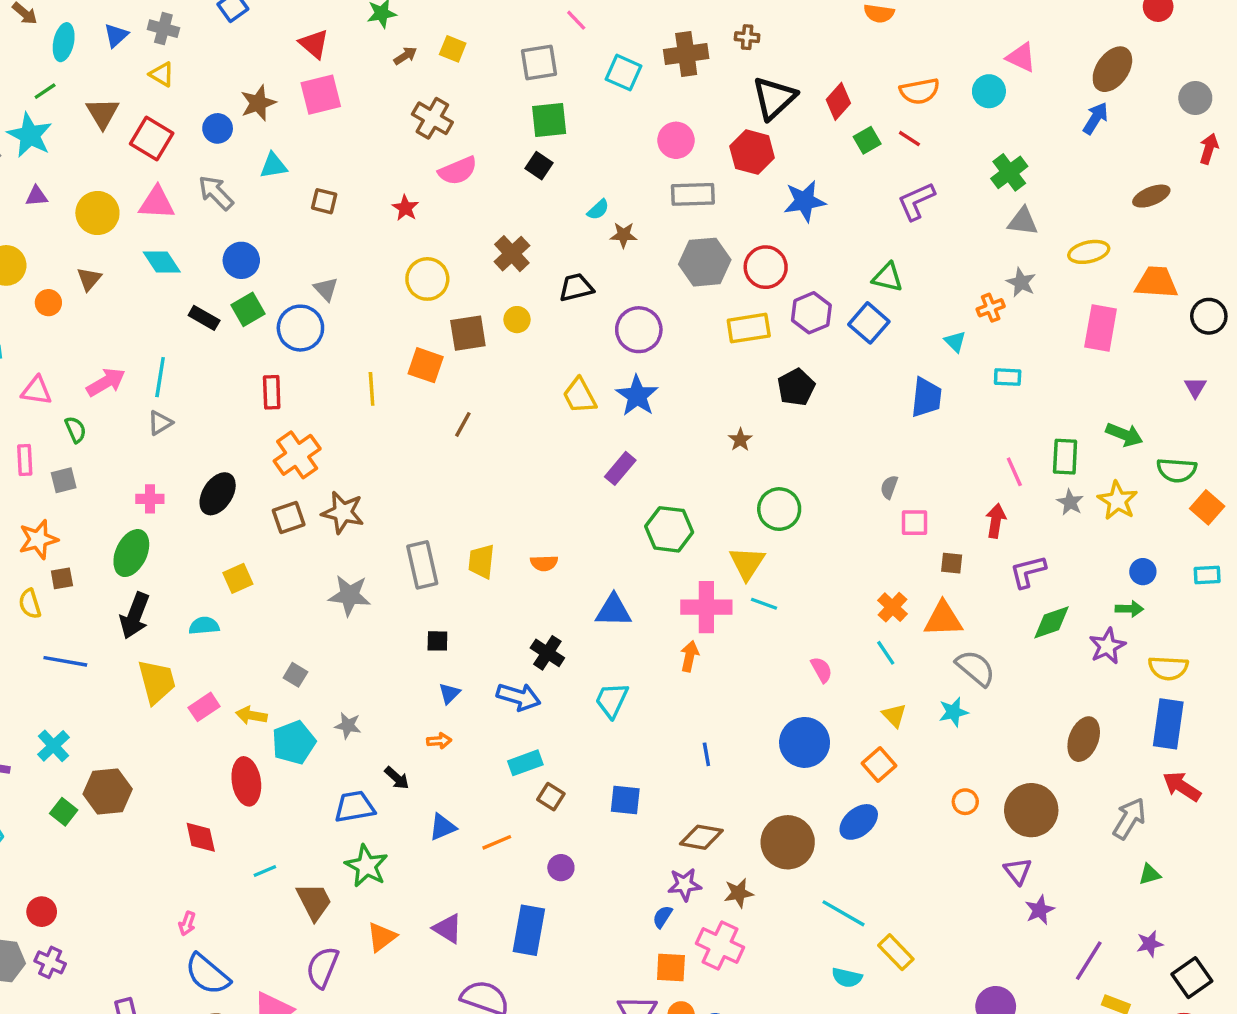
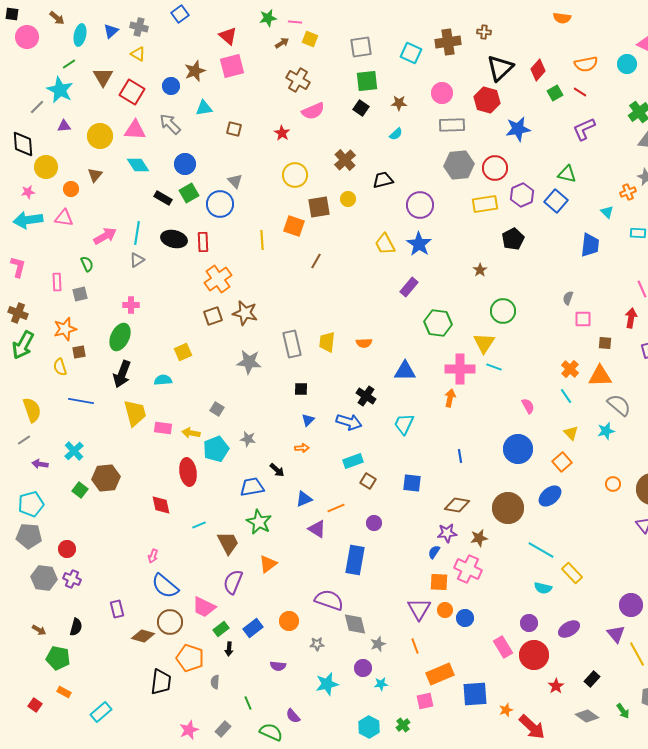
pink line: (576, 20) -> (295, 22), moved, turned -40
brown star: (624, 235) -> (399, 103), moved
pink triangle: (37, 391) -> (64, 218), moved
black ellipse: (218, 494) -> (174, 239), moved, turned 70
pink rectangle: (204, 707) -> (163, 428), turned 42
purple triangle: (448, 929) -> (317, 529), moved

